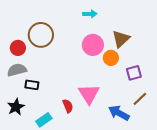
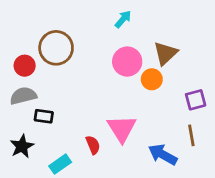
cyan arrow: (90, 14) -> (123, 19), turned -48
purple square: (134, 73) -> (196, 100), moved
brown line: (140, 99) -> (191, 135), turned -56

